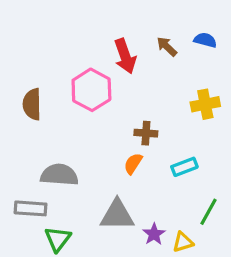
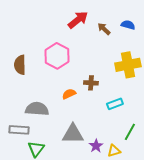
red arrow: (125, 56) -> (78, 20), moved, turned -110
yellow cross: (205, 104) -> (128, 65), size x1.4
orange semicircle: (133, 164) -> (69, 94), moved, turned 32

